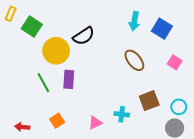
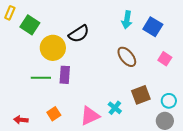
green line: (43, 83) -> (41, 78), turned -60
cyan cross: (122, 114) -> (115, 108), turned 32
pink triangle: (95, 123) -> (90, 116), size x1.5

